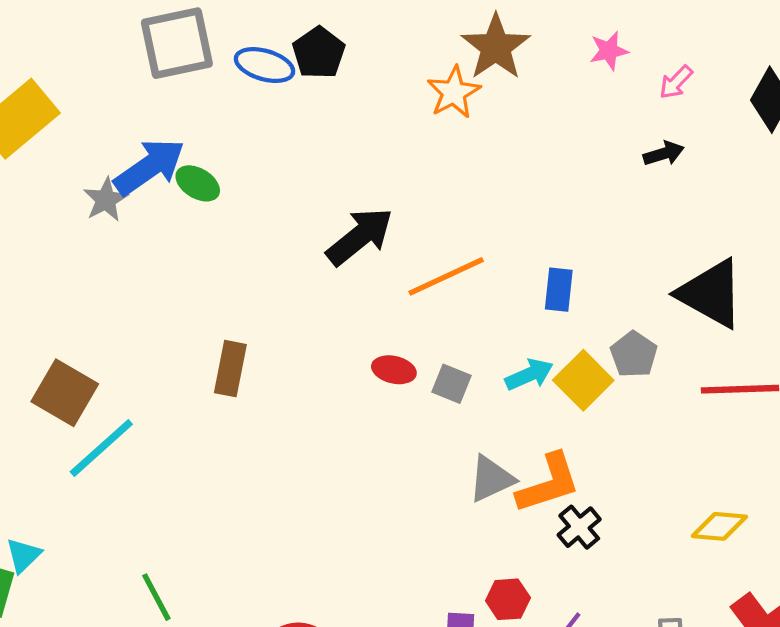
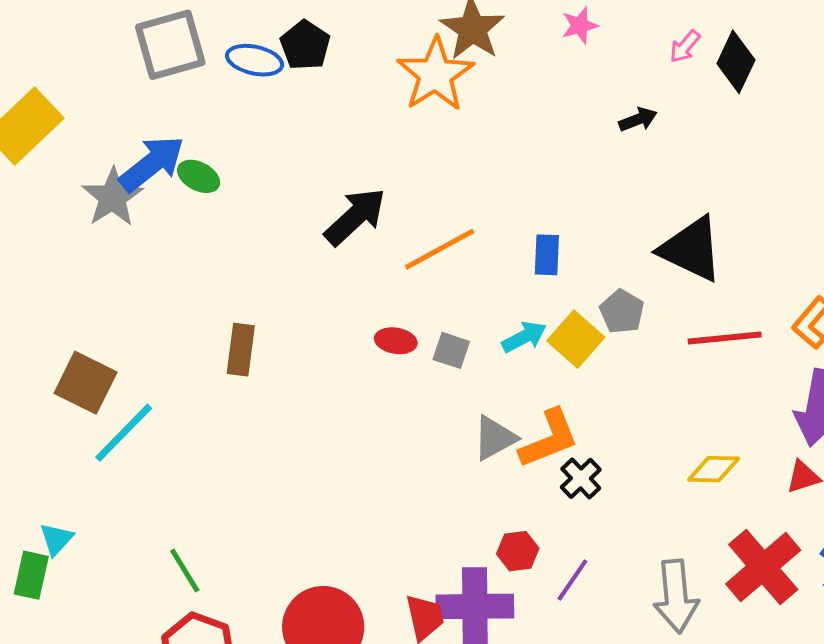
pink arrow: (676, 82) -> (685, 47), moved
orange star: (454, 92) -> (435, 74), size x1.5
gray star: (106, 200) -> (112, 197), size x1.4

